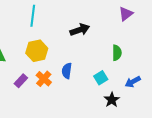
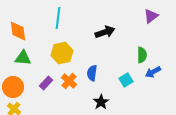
blue arrow: (133, 82) -> (153, 72), moved
black star: (112, 100) -> (101, 102), moved

